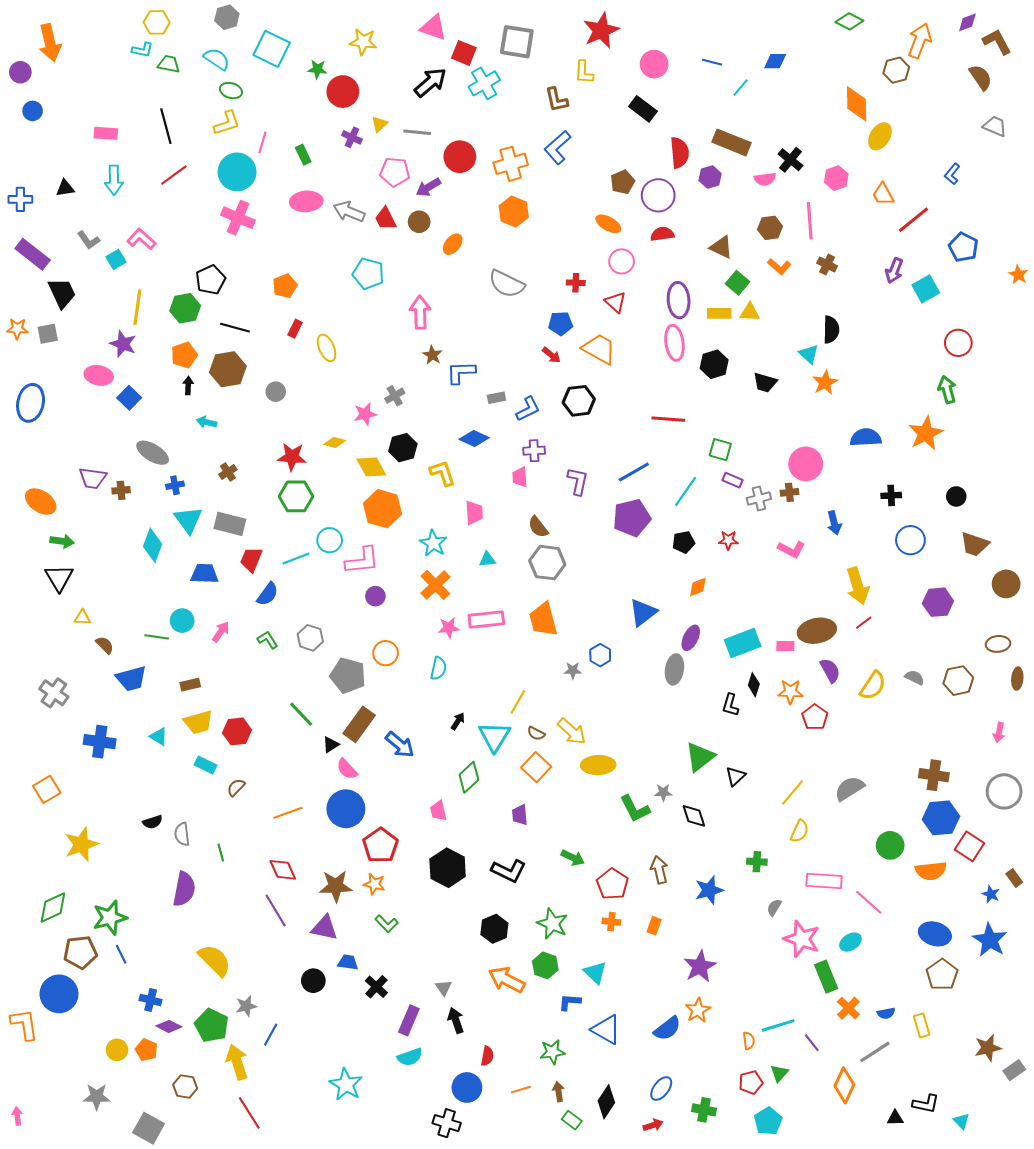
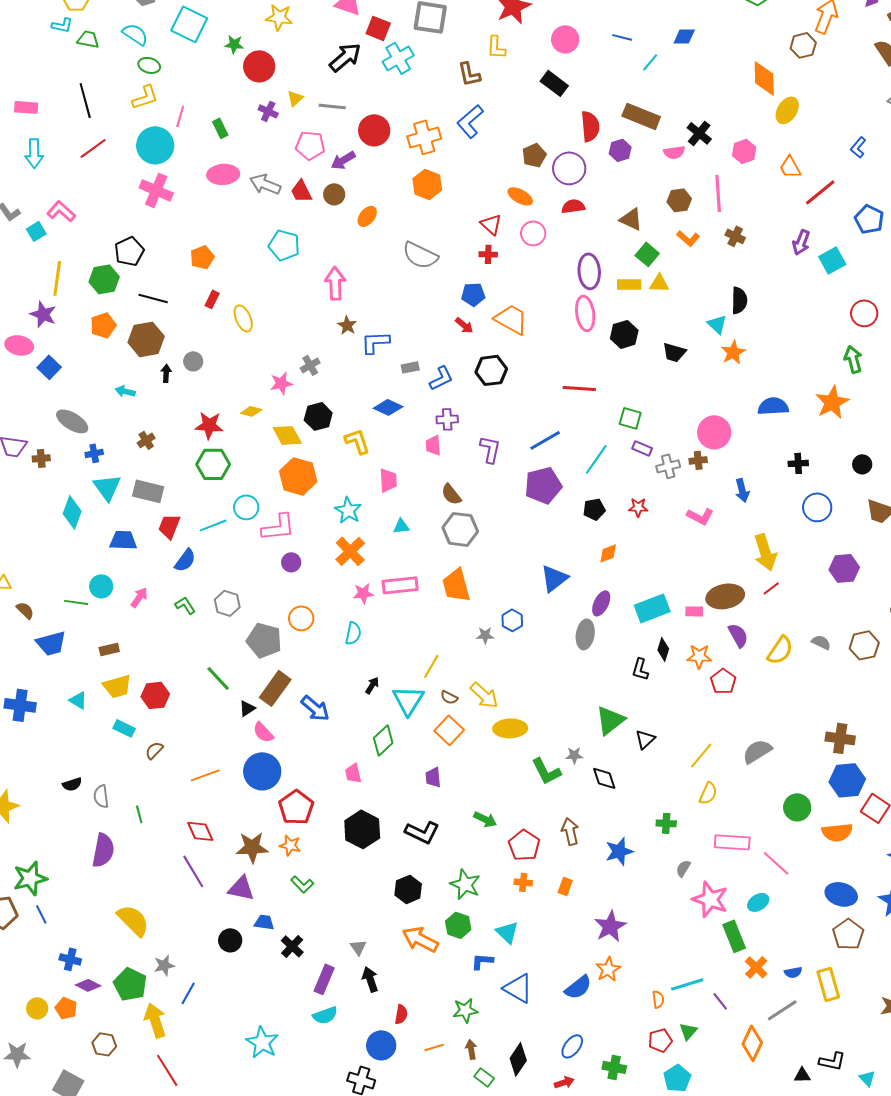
red triangle: (615, 302) -> (491, 224), moved
black arrow: (188, 386) -> (166, 373), moved
yellow rectangle: (922, 1025) -> (828, 984), size x1.4

